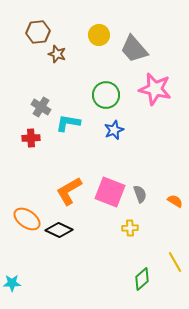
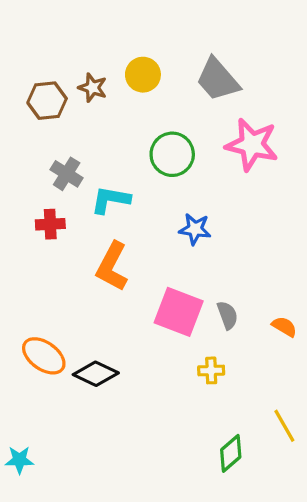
brown hexagon: (38, 32) -> (47, 101), moved
yellow circle: (99, 35) -> (143, 75), moved
blue star: (114, 130) -> (195, 229), moved, turned 30
orange L-shape: (69, 191) -> (112, 266), moved, turned -32

